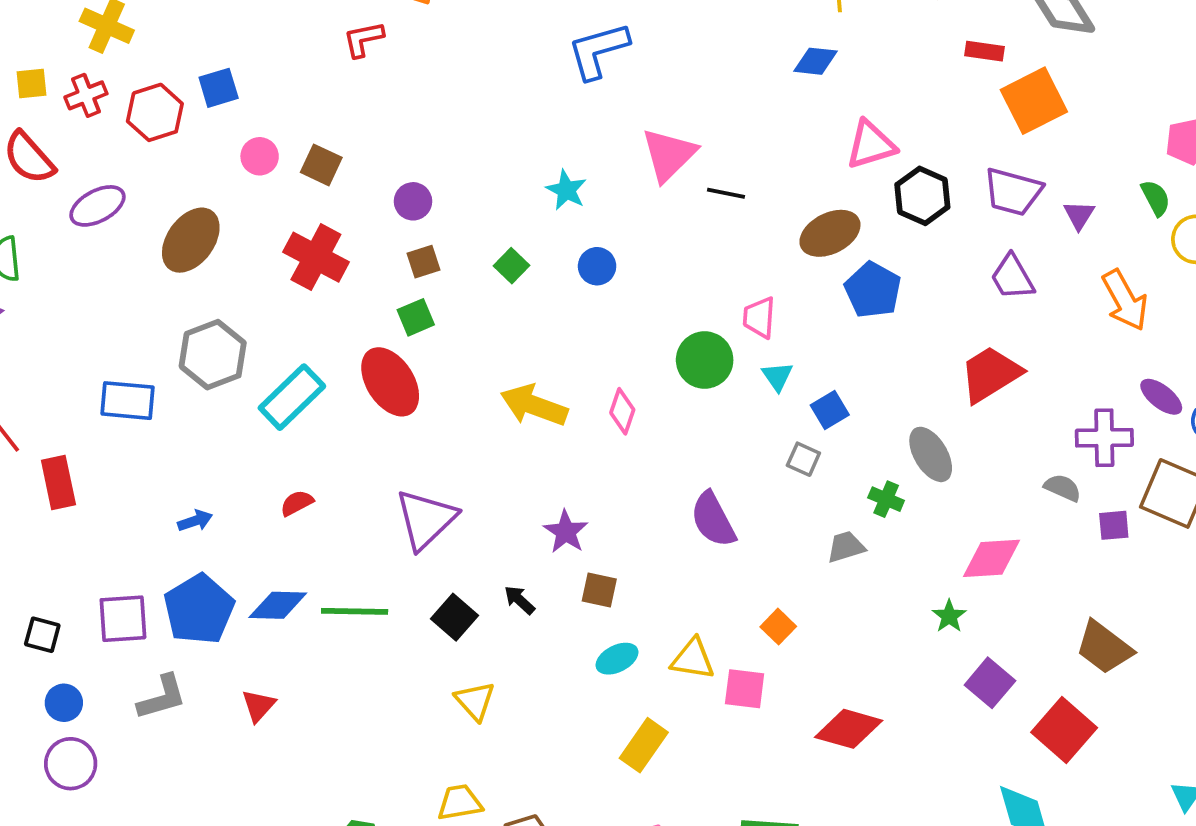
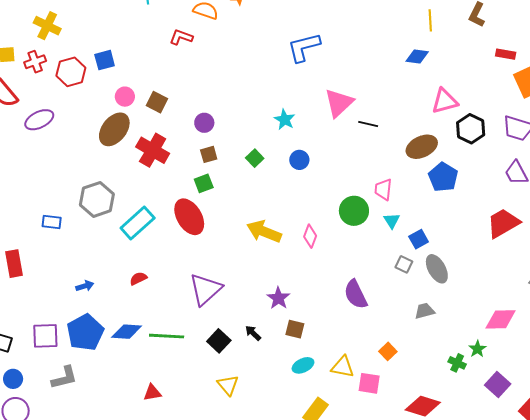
red L-shape: (363, 39) -> (181, 37), turned 30
brown ellipse: (191, 240) -> (114, 129), moved
blue rectangle: (128, 401) -> (52, 222), size x0.7
gray ellipse: (931, 454) -> (437, 269), moved
green cross: (886, 499) -> (457, 363), moved
red triangle: (258, 706) -> (152, 393), moved, turned 36

